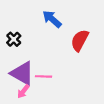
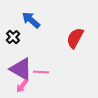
blue arrow: (52, 19) -> (31, 20), moved

